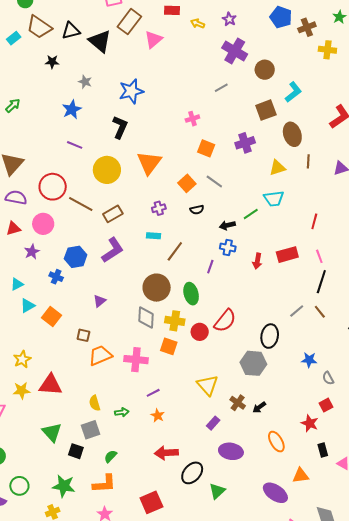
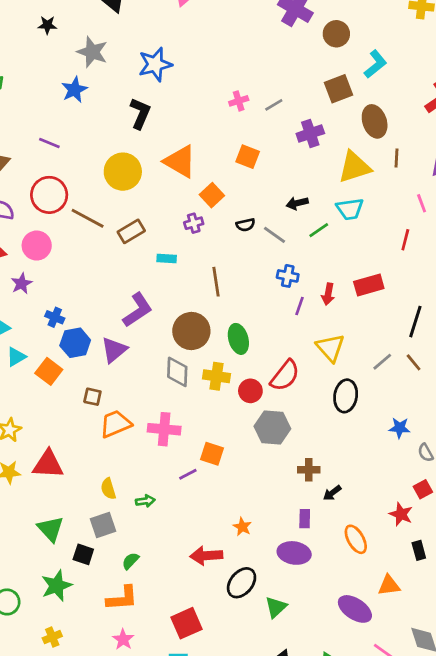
gray star: (85, 82) -> (92, 52), size x1.6
gray line: (221, 88) -> (274, 105), moved
purple line: (75, 145) -> (49, 143), moved
orange square: (206, 148) -> (248, 157), moved
orange triangle: (149, 163) -> (180, 161), turned -36
yellow triangle: (277, 168) -> (354, 167), size x1.5
gray line: (214, 182) -> (274, 235), moved
orange square: (187, 183) -> (212, 195), moved
black arrow: (227, 225) -> (297, 203), moved
cyan rectangle: (154, 236) -> (167, 258), moved
purple L-shape: (113, 250) -> (138, 310), moved
brown line: (175, 251) -> (216, 282), turned -45
pink line: (319, 256) -> (422, 203), moved
blue hexagon: (76, 257) -> (75, 343), moved
purple line: (210, 267) -> (299, 306), moved
purple triangle: (100, 301) -> (114, 350), size x1.5
orange square: (169, 346) -> (212, 454), moved
gray hexagon: (253, 363) -> (272, 427), moved
yellow triangle: (207, 385) -> (330, 348), moved
brown cross: (238, 403) -> (309, 470), moved, turned -35
orange star: (158, 416) -> (242, 527), moved
purple rectangle: (213, 423) -> (305, 519), moved, turned -40
green star: (64, 486) -> (57, 586), moved, turned -30

